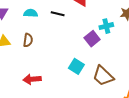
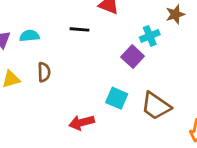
cyan semicircle: (31, 13) -> (29, 36), moved
red arrow: (32, 79) -> (82, 123), moved

